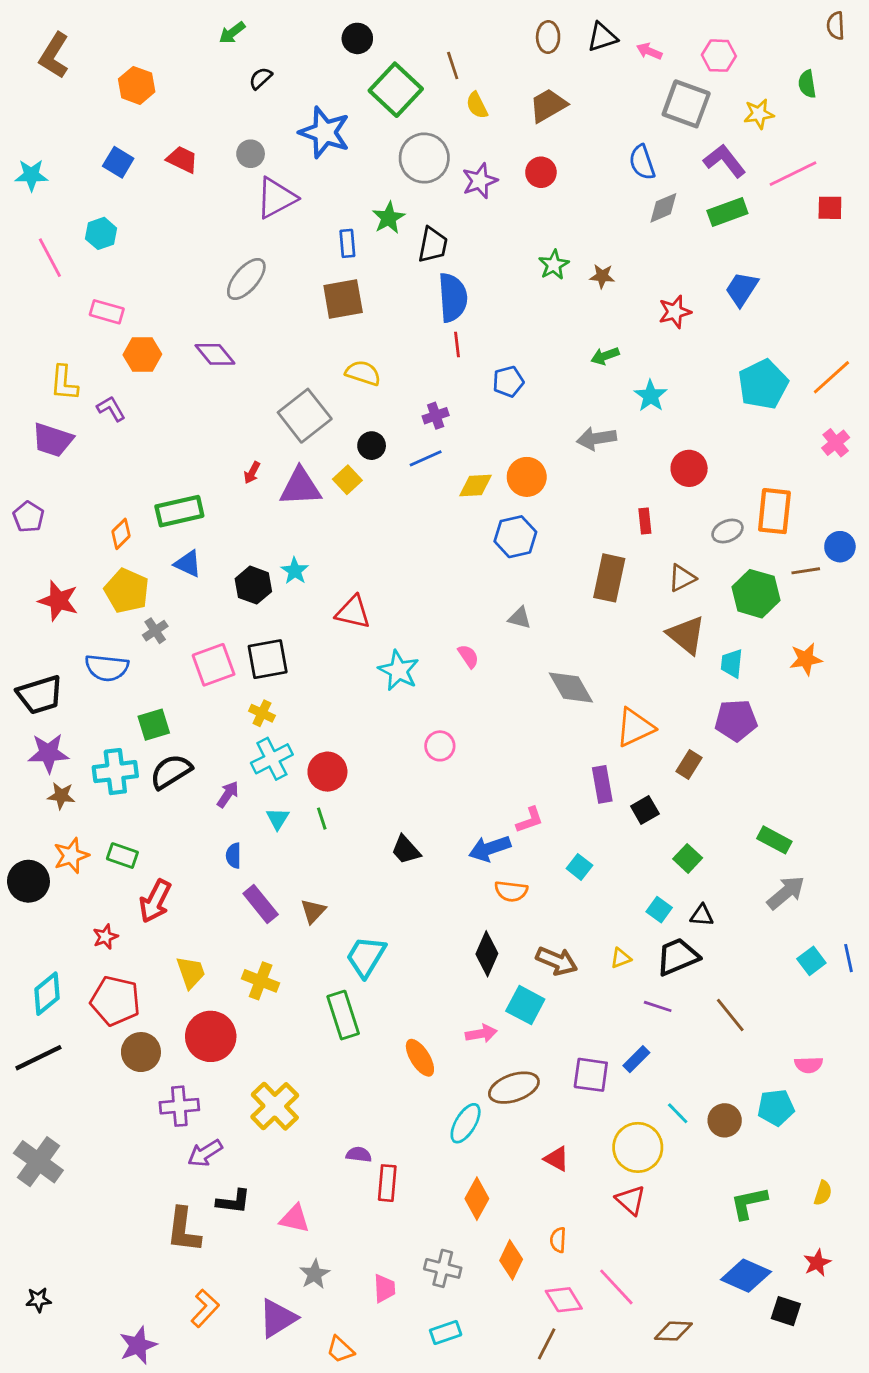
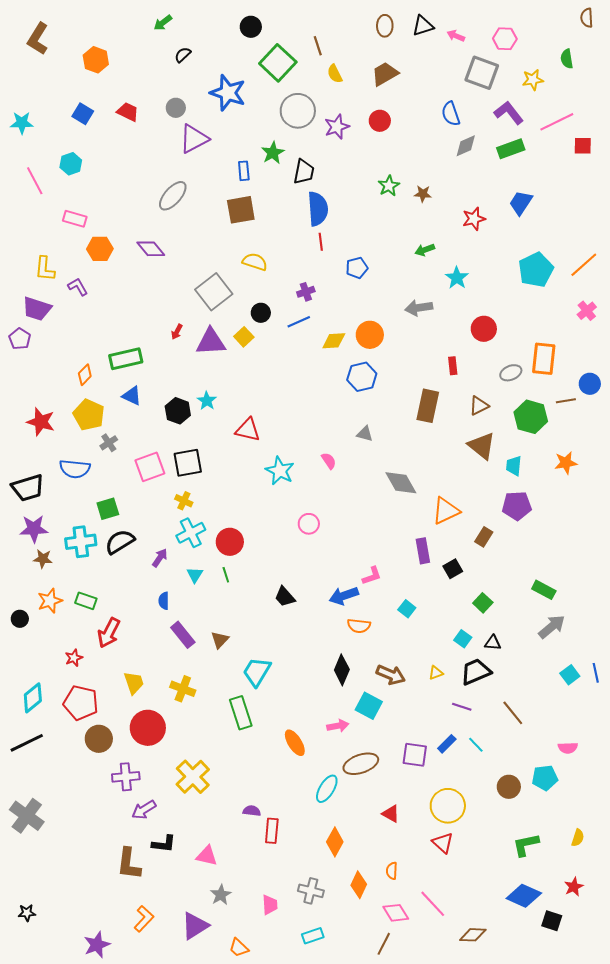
purple pentagon: (28, 517) -> (20, 339), moved
black circle: (28, 881) -> (20, 619), size x0.6
cyan line: (678, 1113) -> (476, 745), moved

